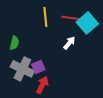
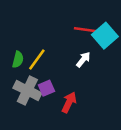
yellow line: (45, 17) -> (37, 60), moved, turned 42
red arrow: (42, 85) -> (69, 102), moved

